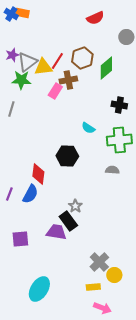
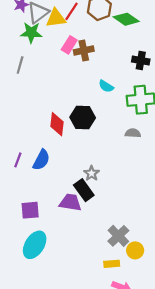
green diamond: (106, 68) -> (126, 19), turned 75
brown cross: (68, 80) -> (84, 50), moved
red diamond: (38, 174) -> (57, 124), moved
cyan ellipse: (39, 289) -> (35, 245), moved

